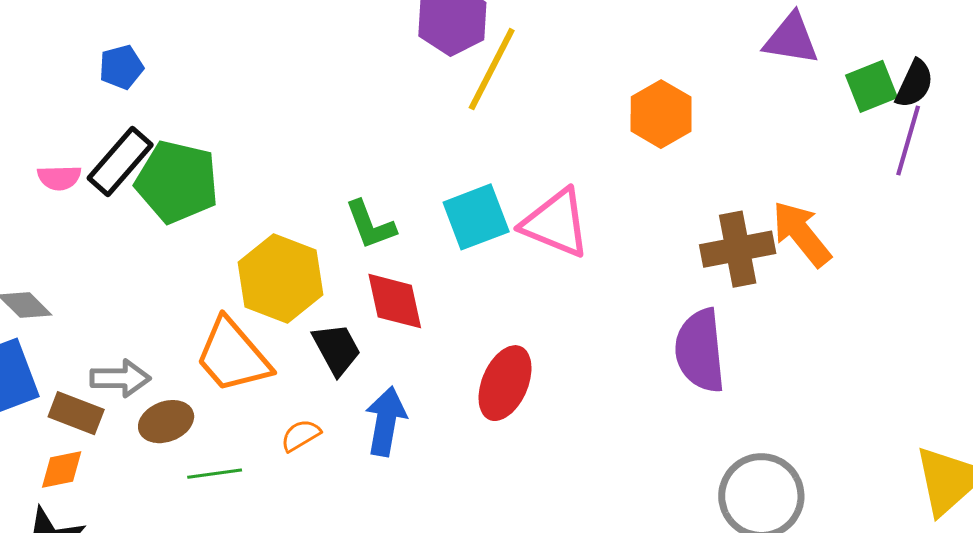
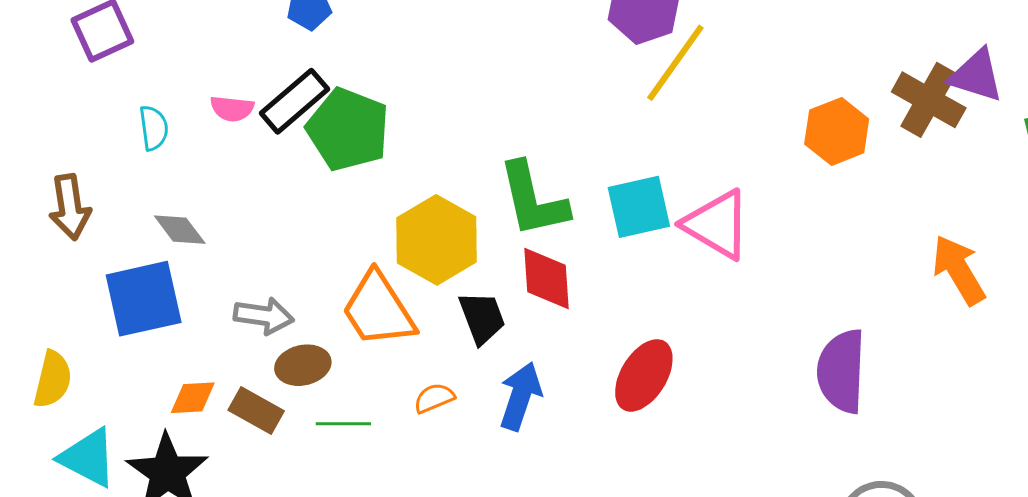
green L-shape: (370, 225) -> (533, 200), size x1.5
brown cross: (738, 249) -> (929, 100), moved, turned 32
brown rectangle: (76, 413) -> (256, 411), moved

